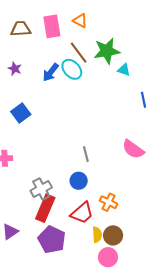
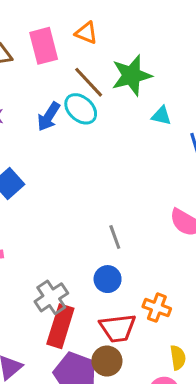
cyan triangle: (124, 70) -> (161, 116), moved
red trapezoid: (82, 213) -> (118, 328), turned 40
yellow semicircle: (97, 235) -> (178, 358), moved
brown circle: (113, 235) -> (107, 361), moved

